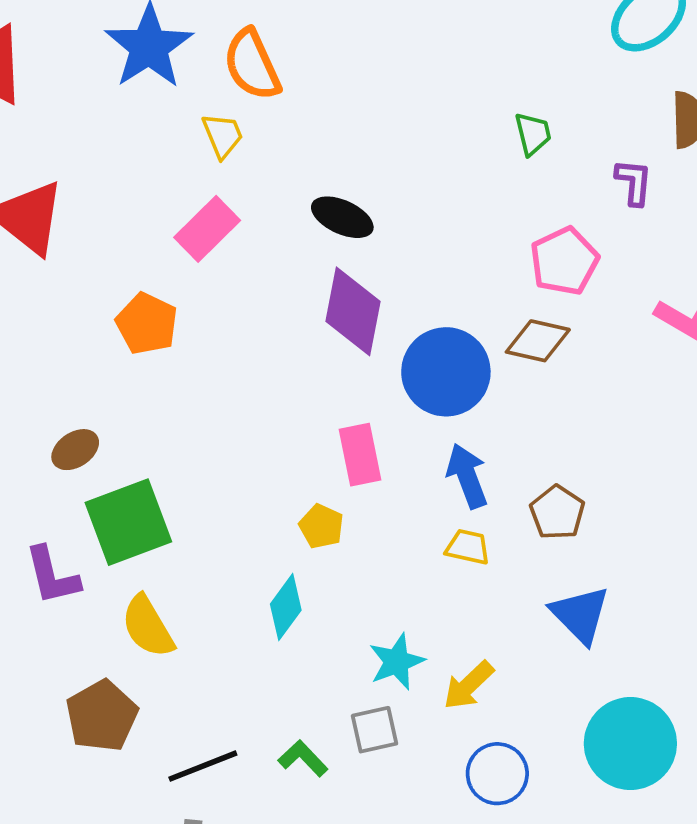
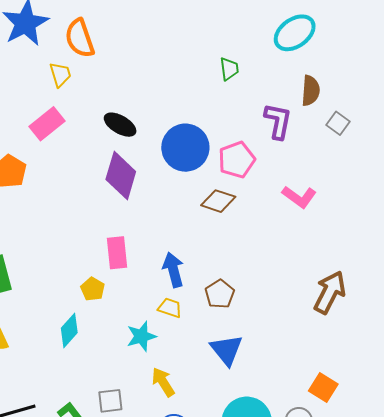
green trapezoid: (533, 134) -> (229, 69), moved
purple L-shape: (634, 182) -> (278, 121), size x1.4
blue circle: (446, 372) -> (185, 148), moved
cyan star: (397, 662) -> (141, 336), moved
yellow arrow: (469, 685) -> (163, 382), turned 96

